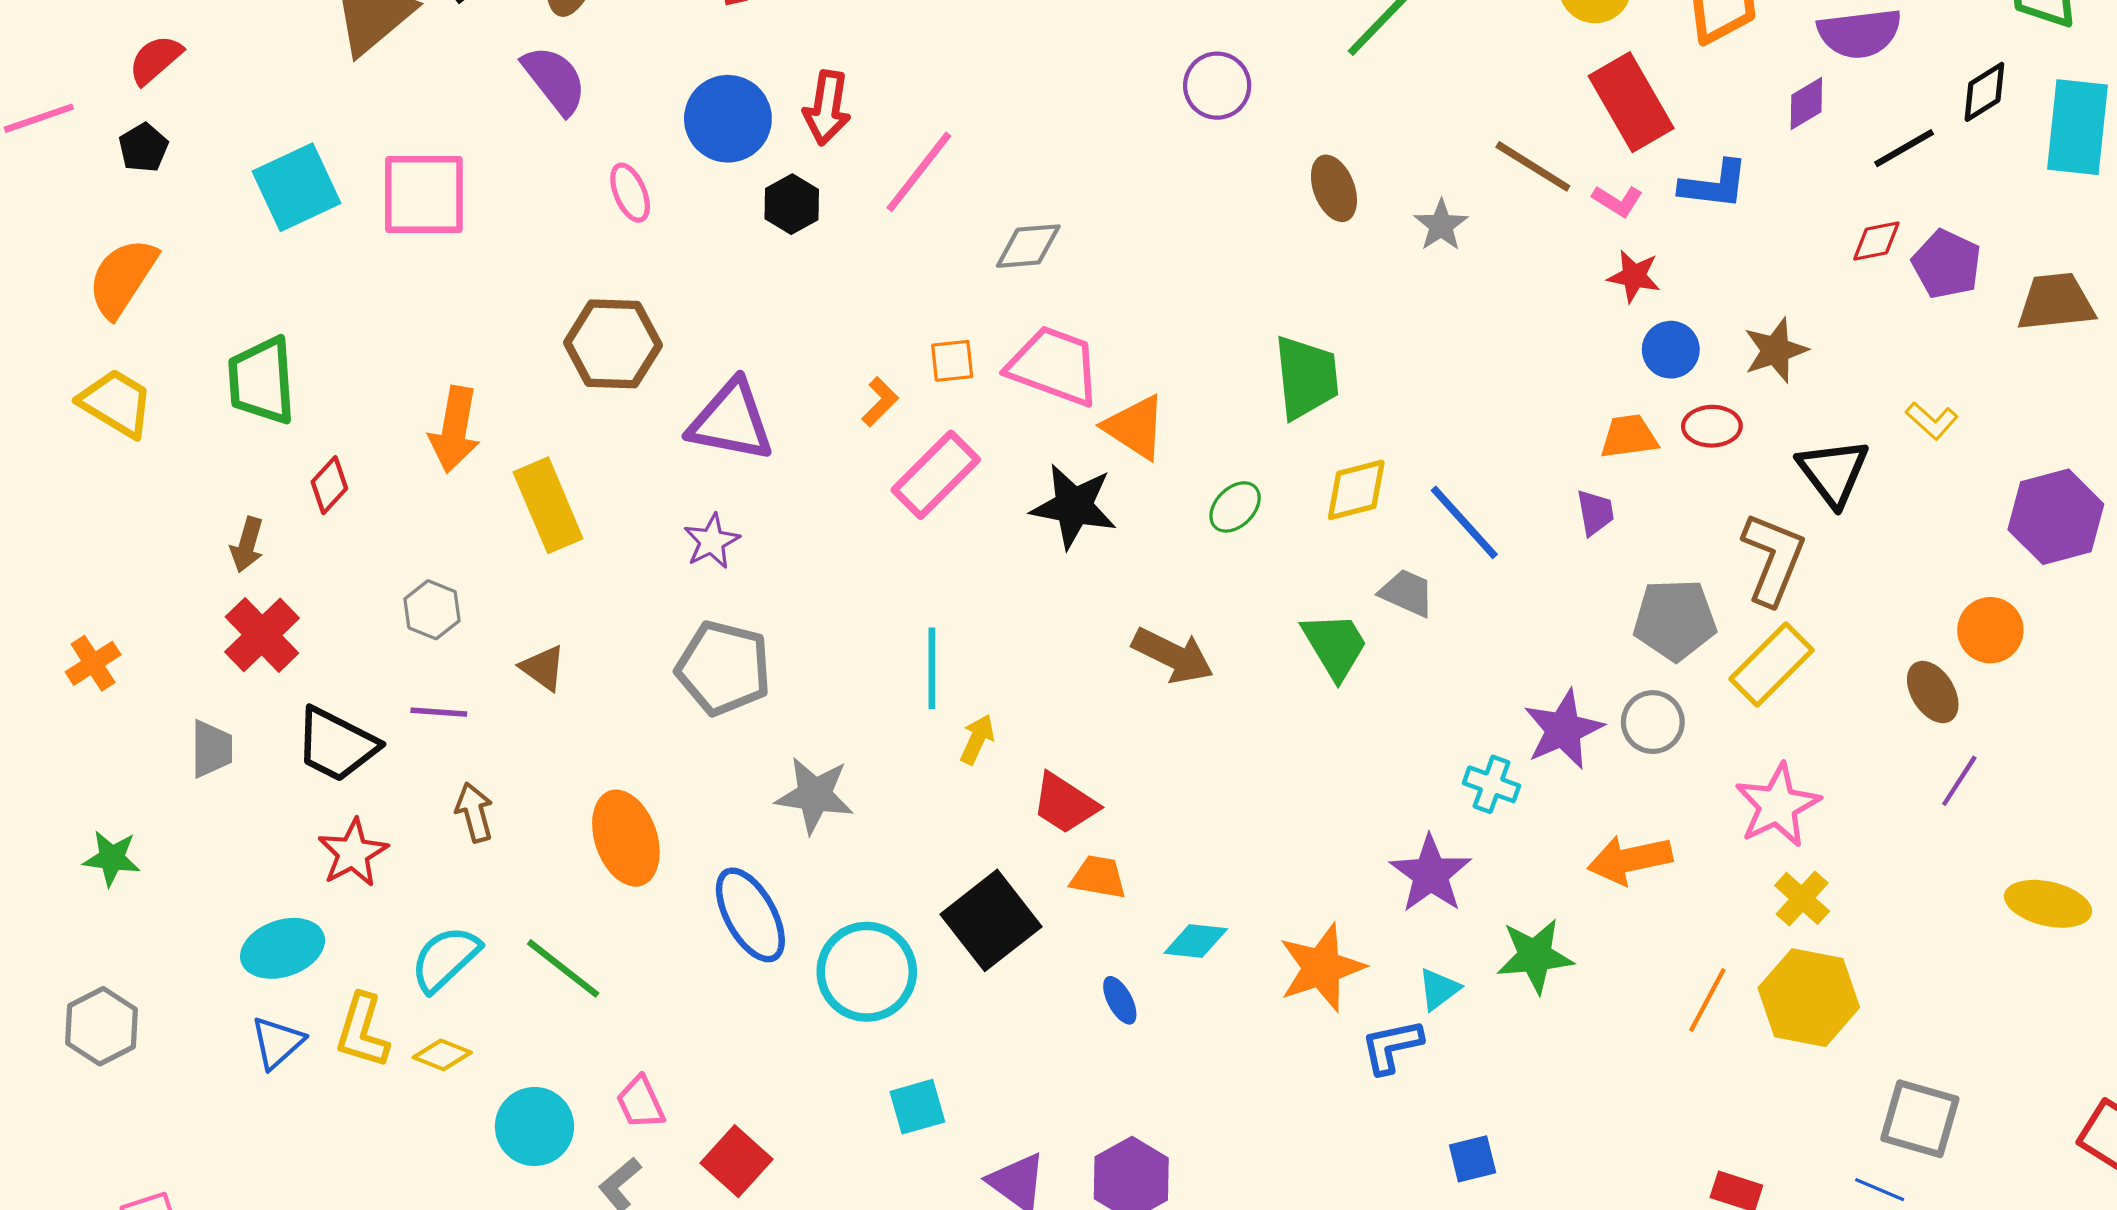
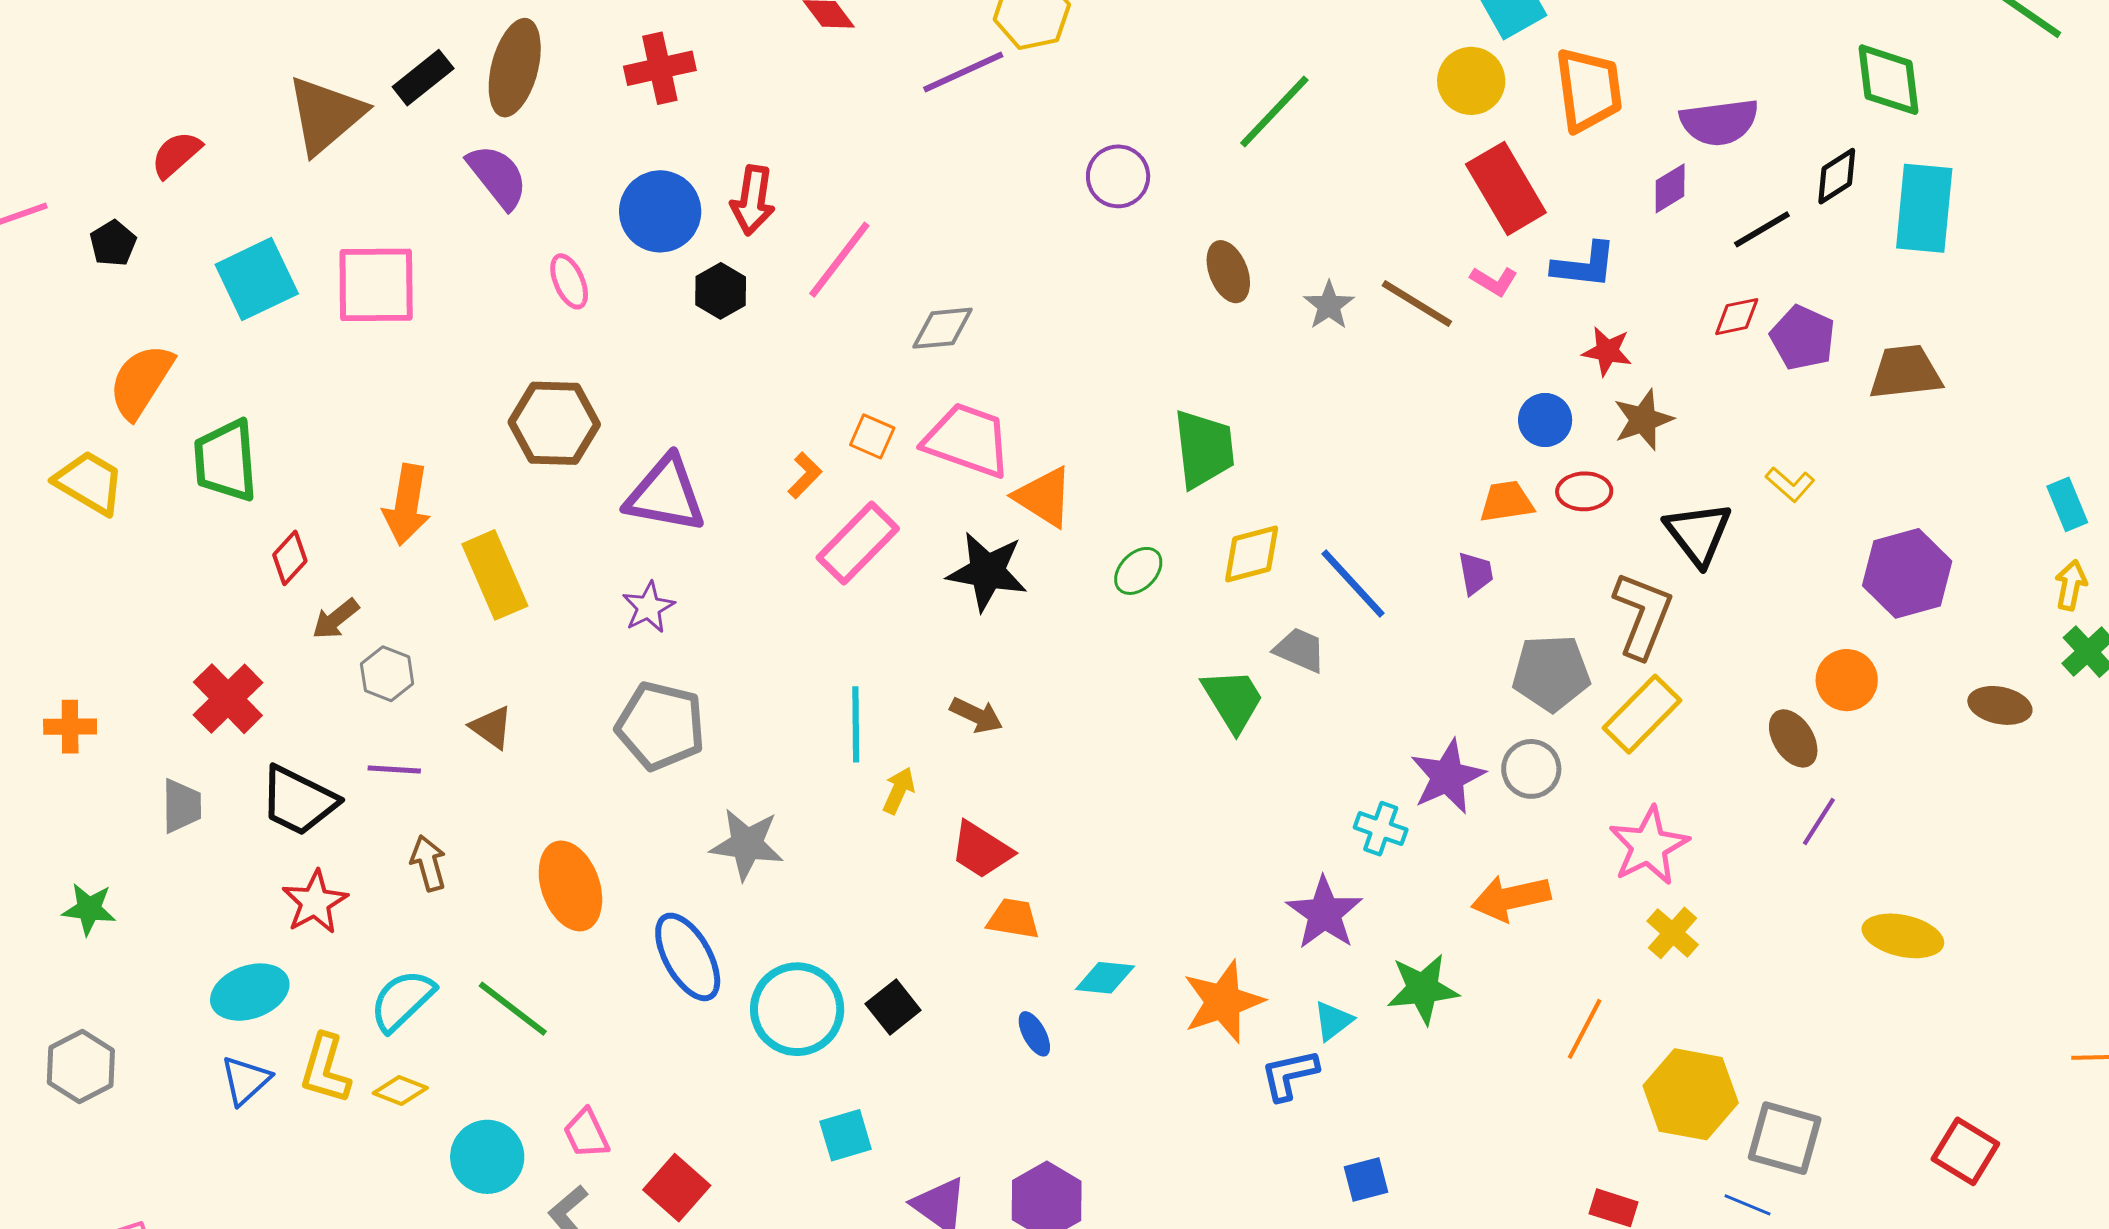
red semicircle: (155, 60) -> (176, 154), moved
brown line: (1533, 166) -> (1417, 303), moved
red star: (1634, 276) -> (1607, 351), moved
orange semicircle: (122, 278) -> (141, 381), moved
orange square: (952, 361) -> (872, 436), turned 30
brown arrow: (247, 545) -> (336, 619), moved, turned 36
brown arrow: (1173, 656) -> (976, 715), moved, size x0.7
orange cross: (93, 663) -> (70, 727), turned 33
black square: (991, 920) -> (893, 1007), moved, size x0.6
yellow hexagon: (1809, 998) -> (1691, 1094), moved

